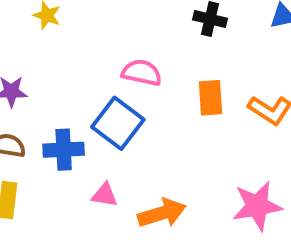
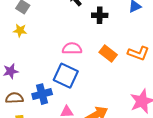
orange rectangle: (210, 98) -> (108, 53), turned -36

